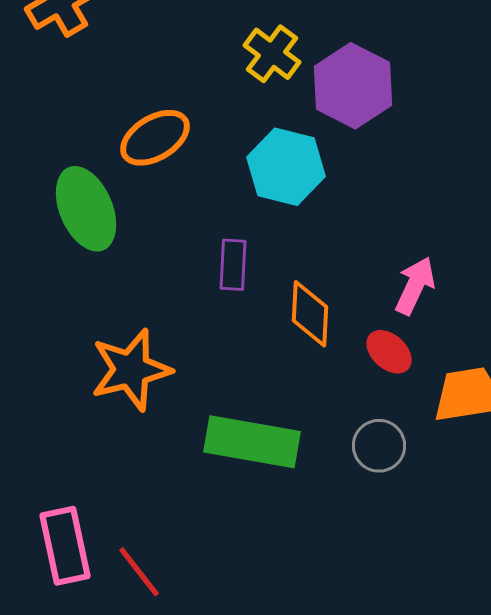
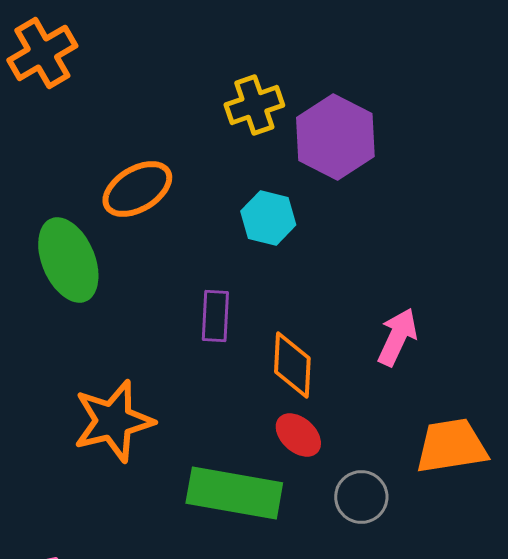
yellow cross: (272, 54) -> (254, 105), turned 34
cyan hexagon: (286, 167) -> (268, 218), size x0.7
red ellipse: (389, 352) -> (298, 435), moved

